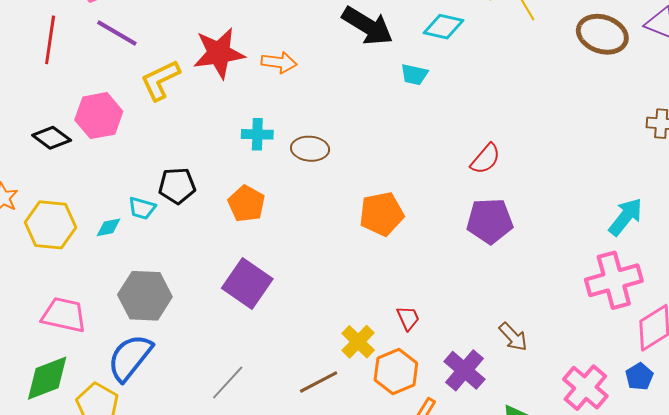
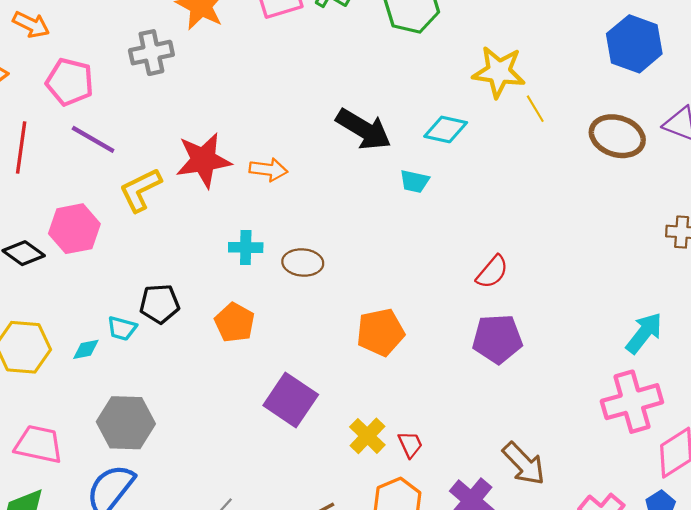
purple square: (247, 283) -> (291, 400), moved
brown arrow: (513, 337) -> (524, 464), size x1.4
yellow cross: (358, 342) -> (367, 436), moved

